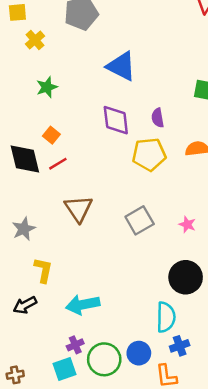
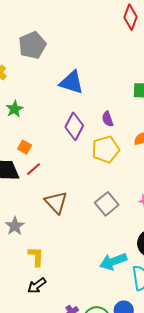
purple diamond: (116, 120) -> (74, 126), turned 44
black arrow: (25, 305) -> (37, 286), moved
cyan arrow: (83, 305) -> (113, 261), moved

